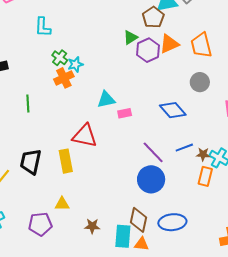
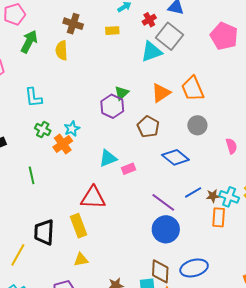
brown pentagon: (153, 17) -> (148, 127), moved
purple hexagon: (148, 50) -> (112, 106), moved
green cross: (60, 58) -> (43, 130), moved
yellow triangle: (62, 204) -> (81, 260), moved

